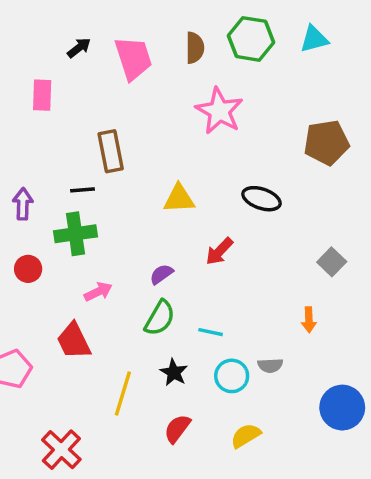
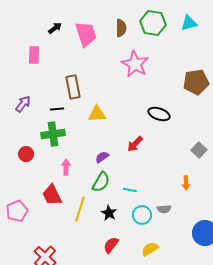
yellow triangle: (179, 199) -> (97, 114), moved
purple arrow: (23, 204) -> (23, 104), moved, turned 36
pink arrow: (98, 292) -> (66, 167), turned -63
yellow line: (123, 393) -> (80, 209), moved

